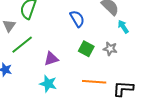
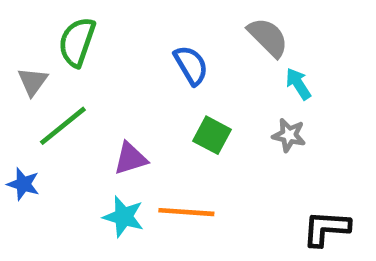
gray star: (110, 49) -> (289, 135), moved
orange line: (94, 82) -> (186, 212), moved
black L-shape: (123, 89) -> (326, 228), moved

